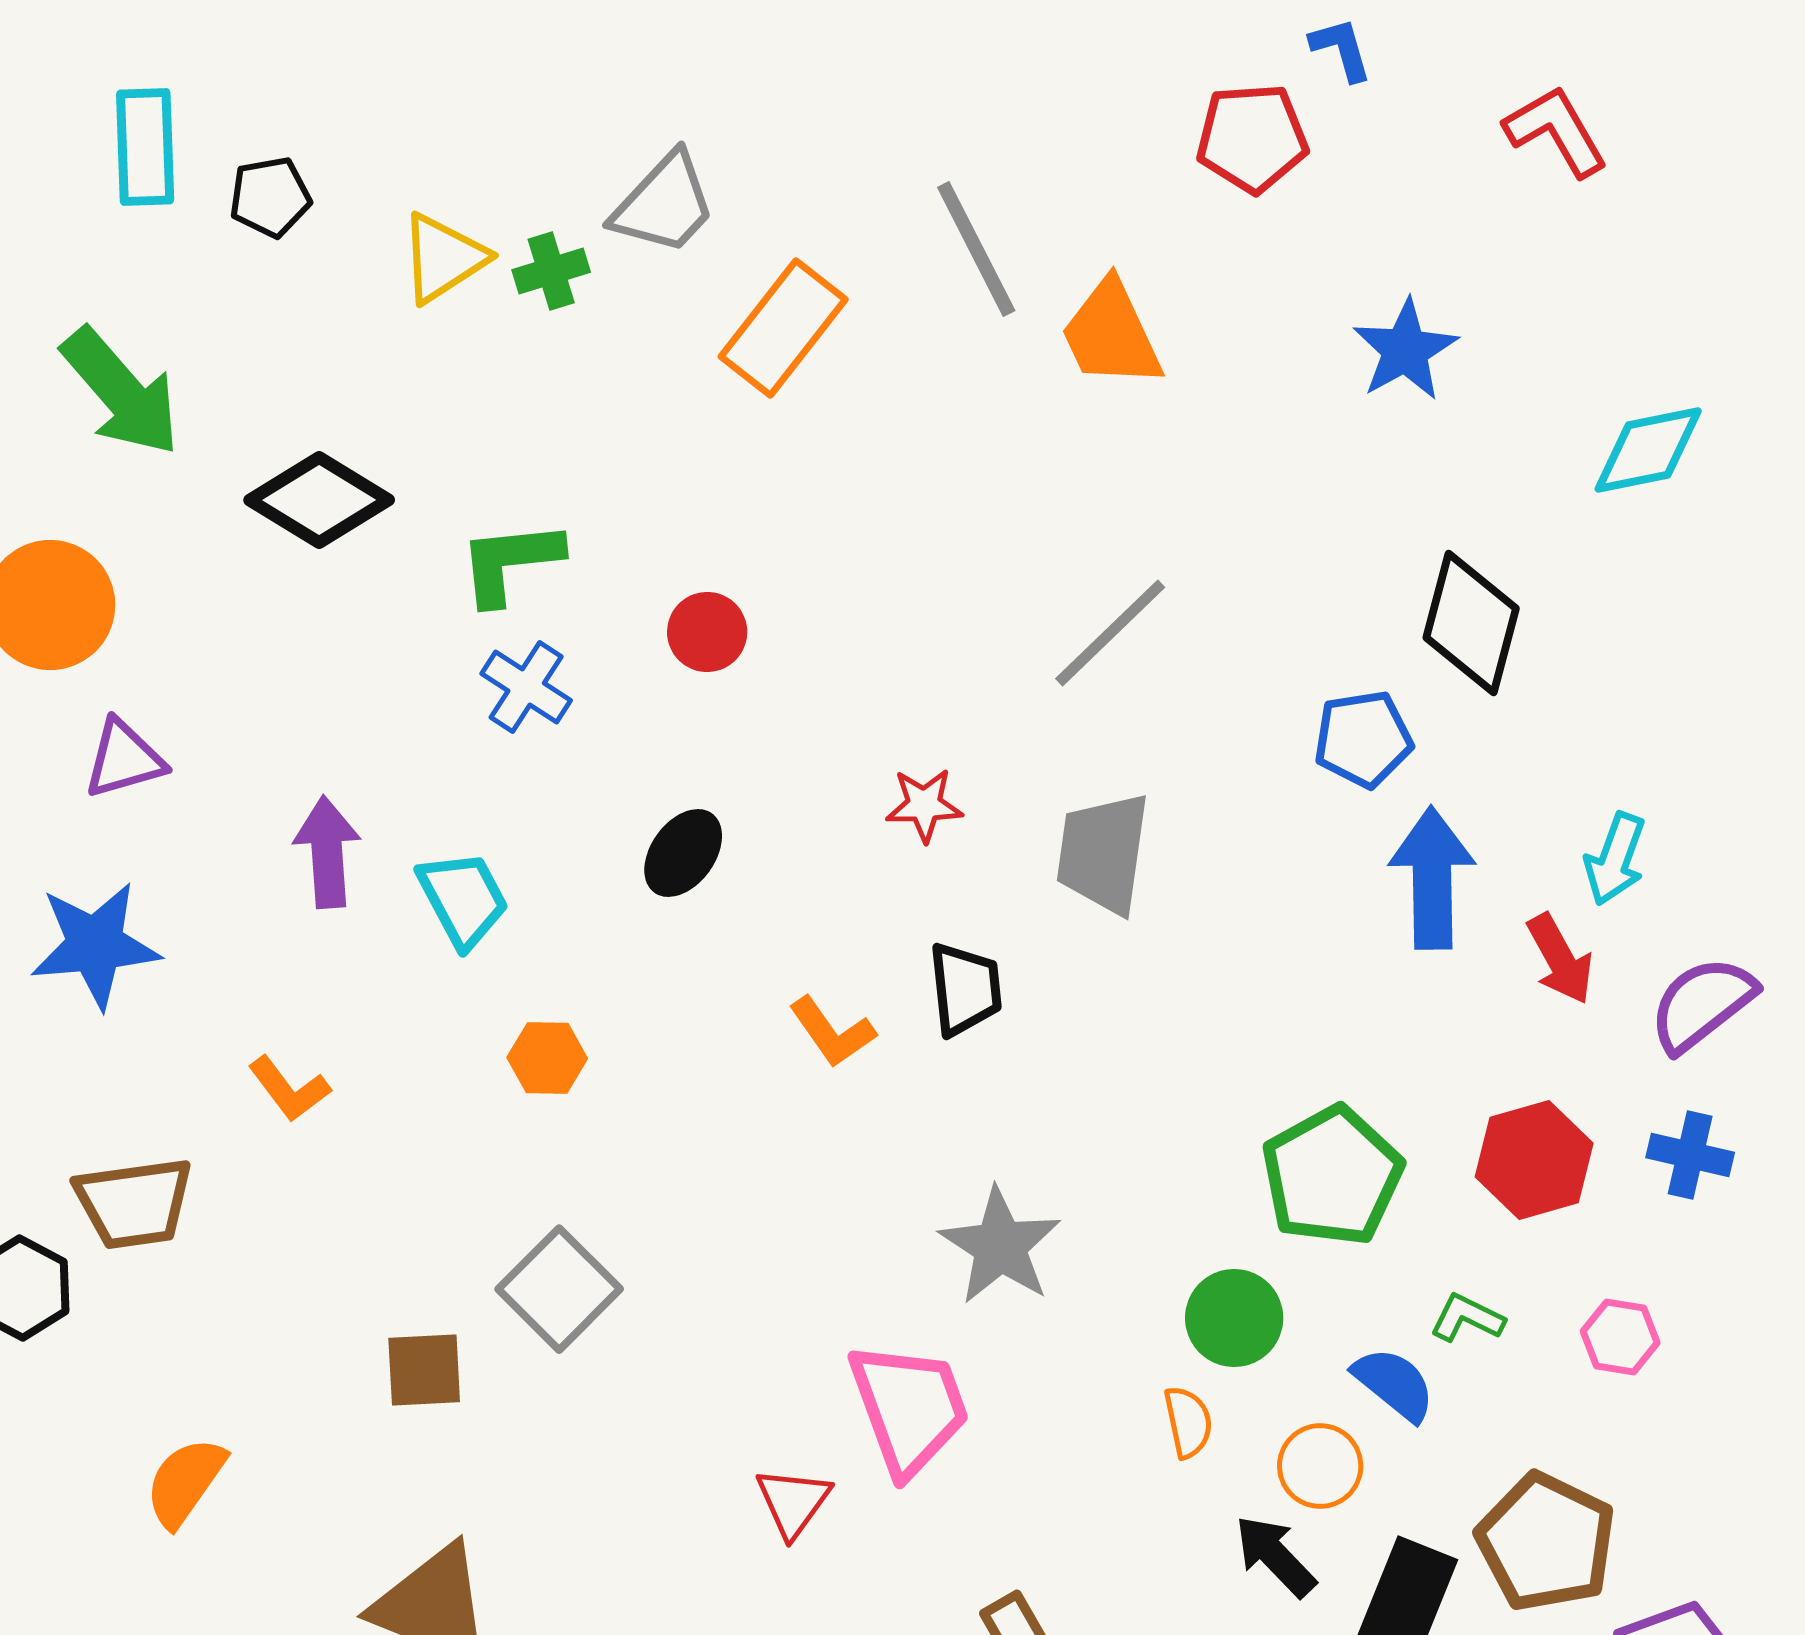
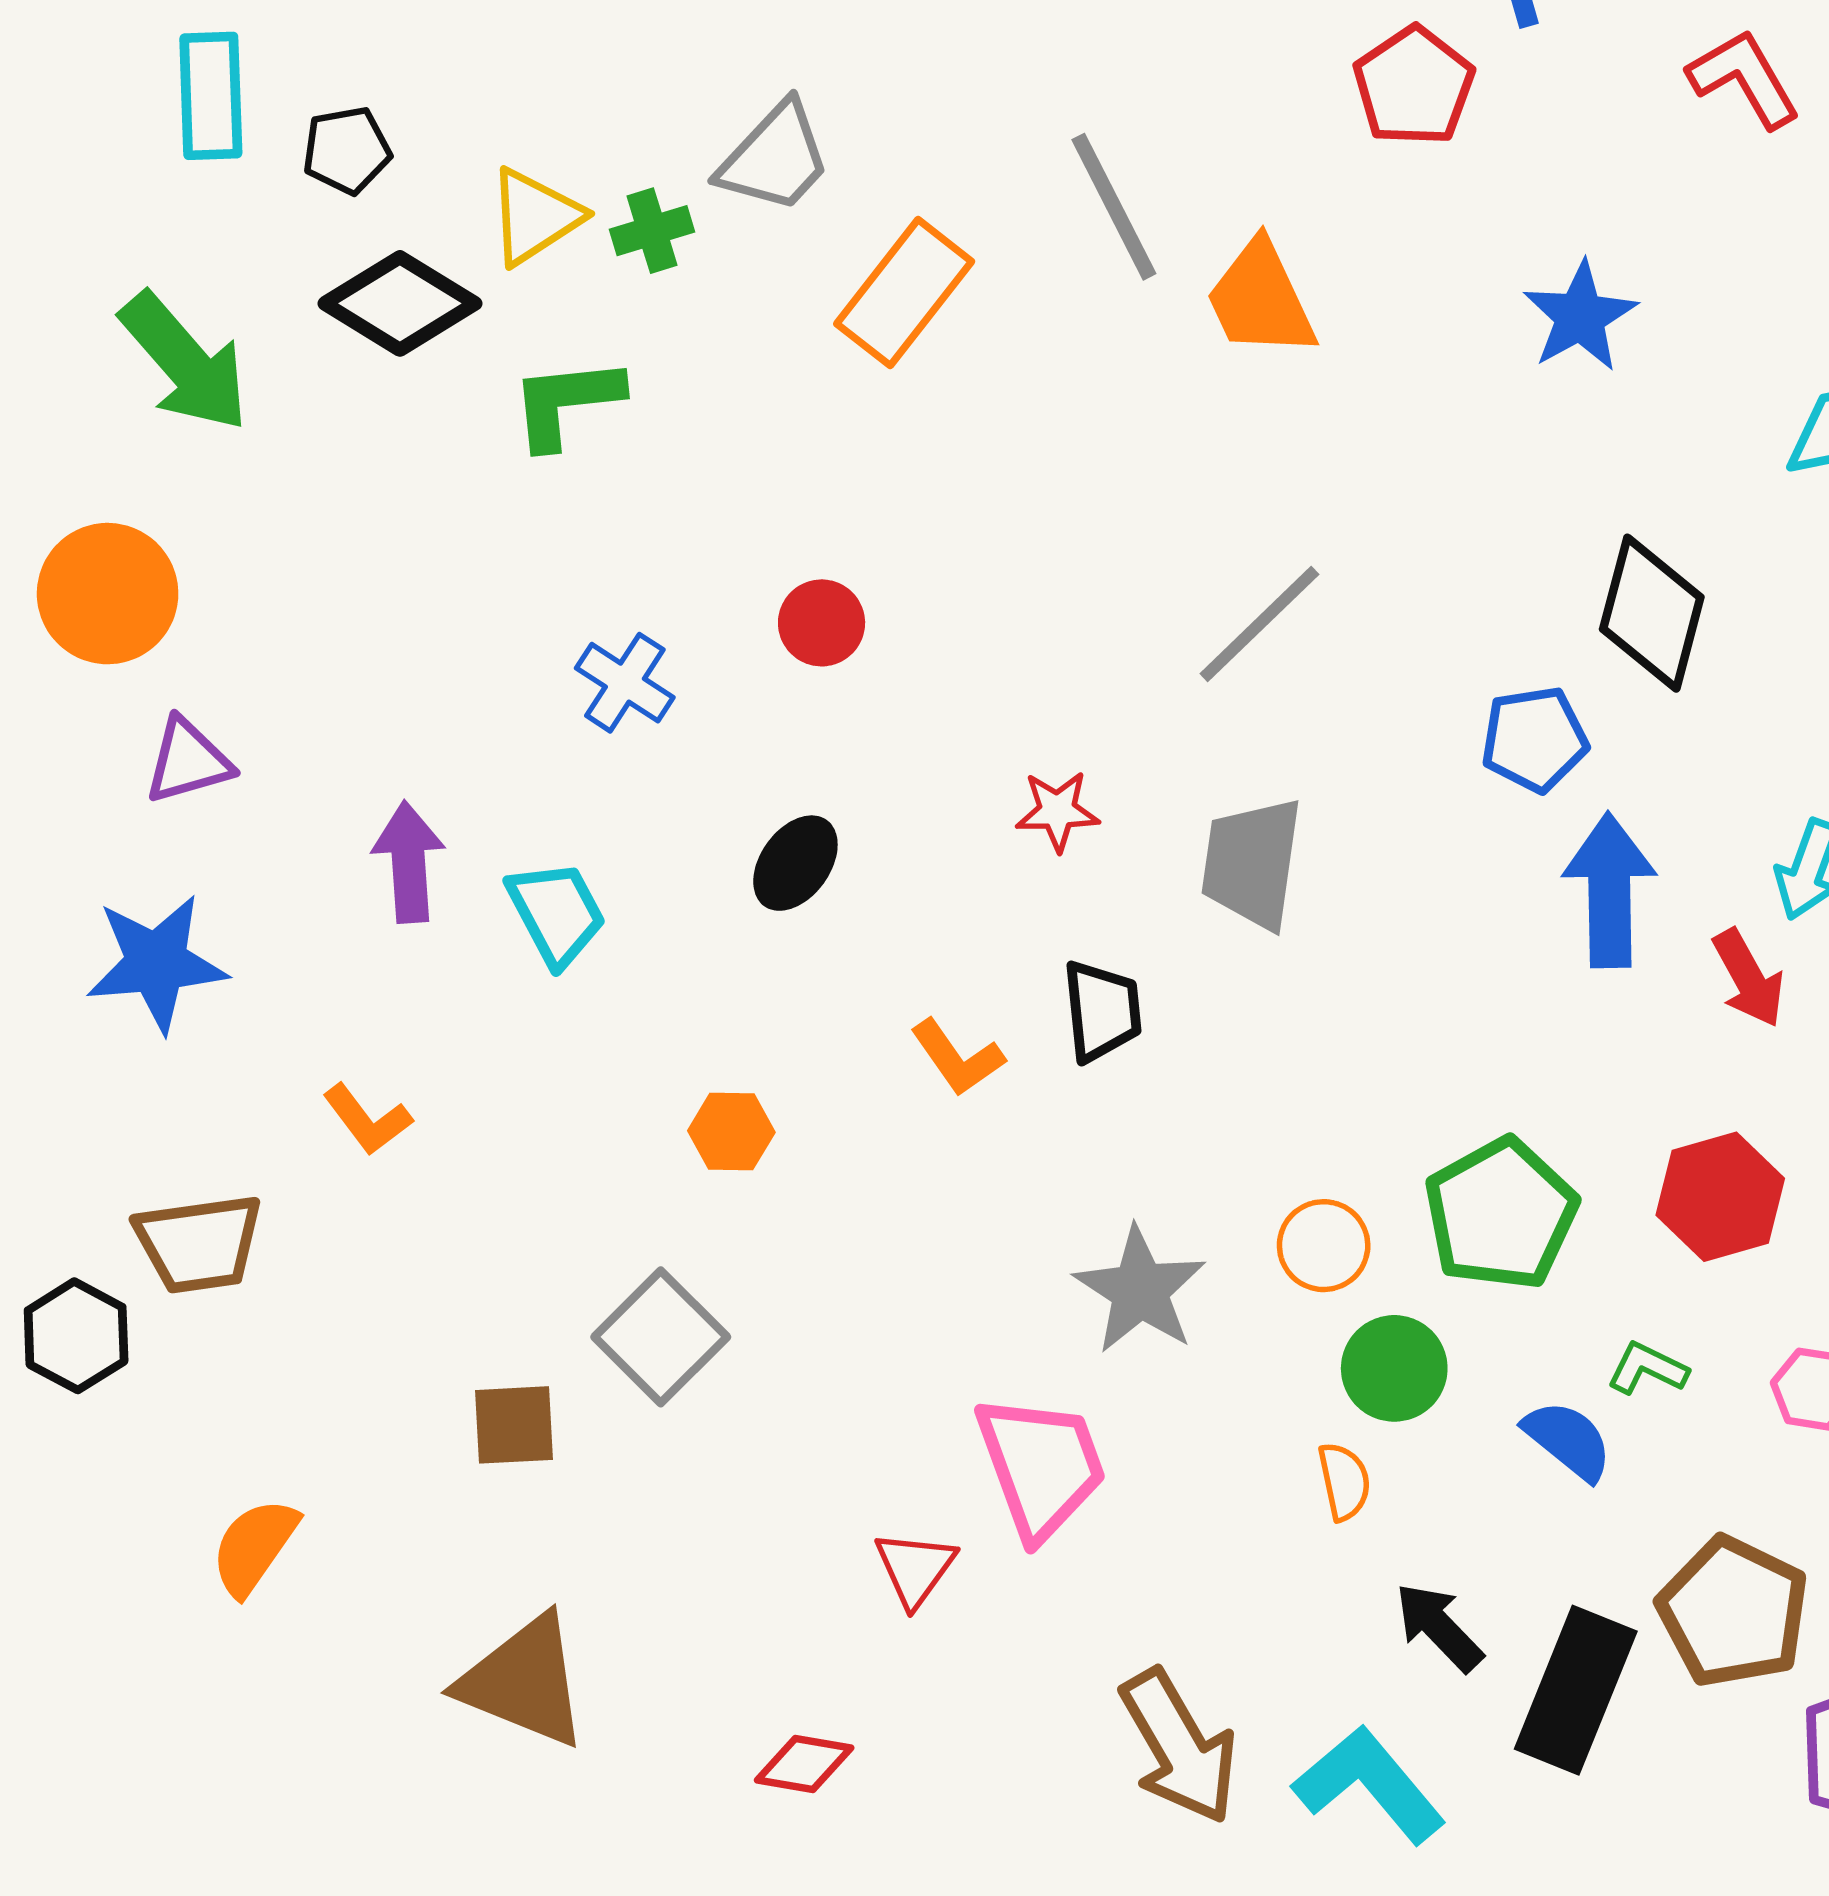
red pentagon: (1252, 138) -> (1414, 86), turned -30
black diamond: (319, 500) -> (400, 303), moved
green L-shape: (510, 562) -> (566, 402), moved
orange hexagon: (547, 1058) -> (731, 1132), moved
orange circle: (1320, 1466) -> (1324, 1246), moved

